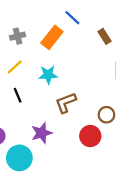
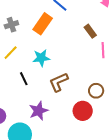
brown rectangle: (105, 36) -> (90, 31), moved
black line: (18, 95) -> (24, 79), moved

